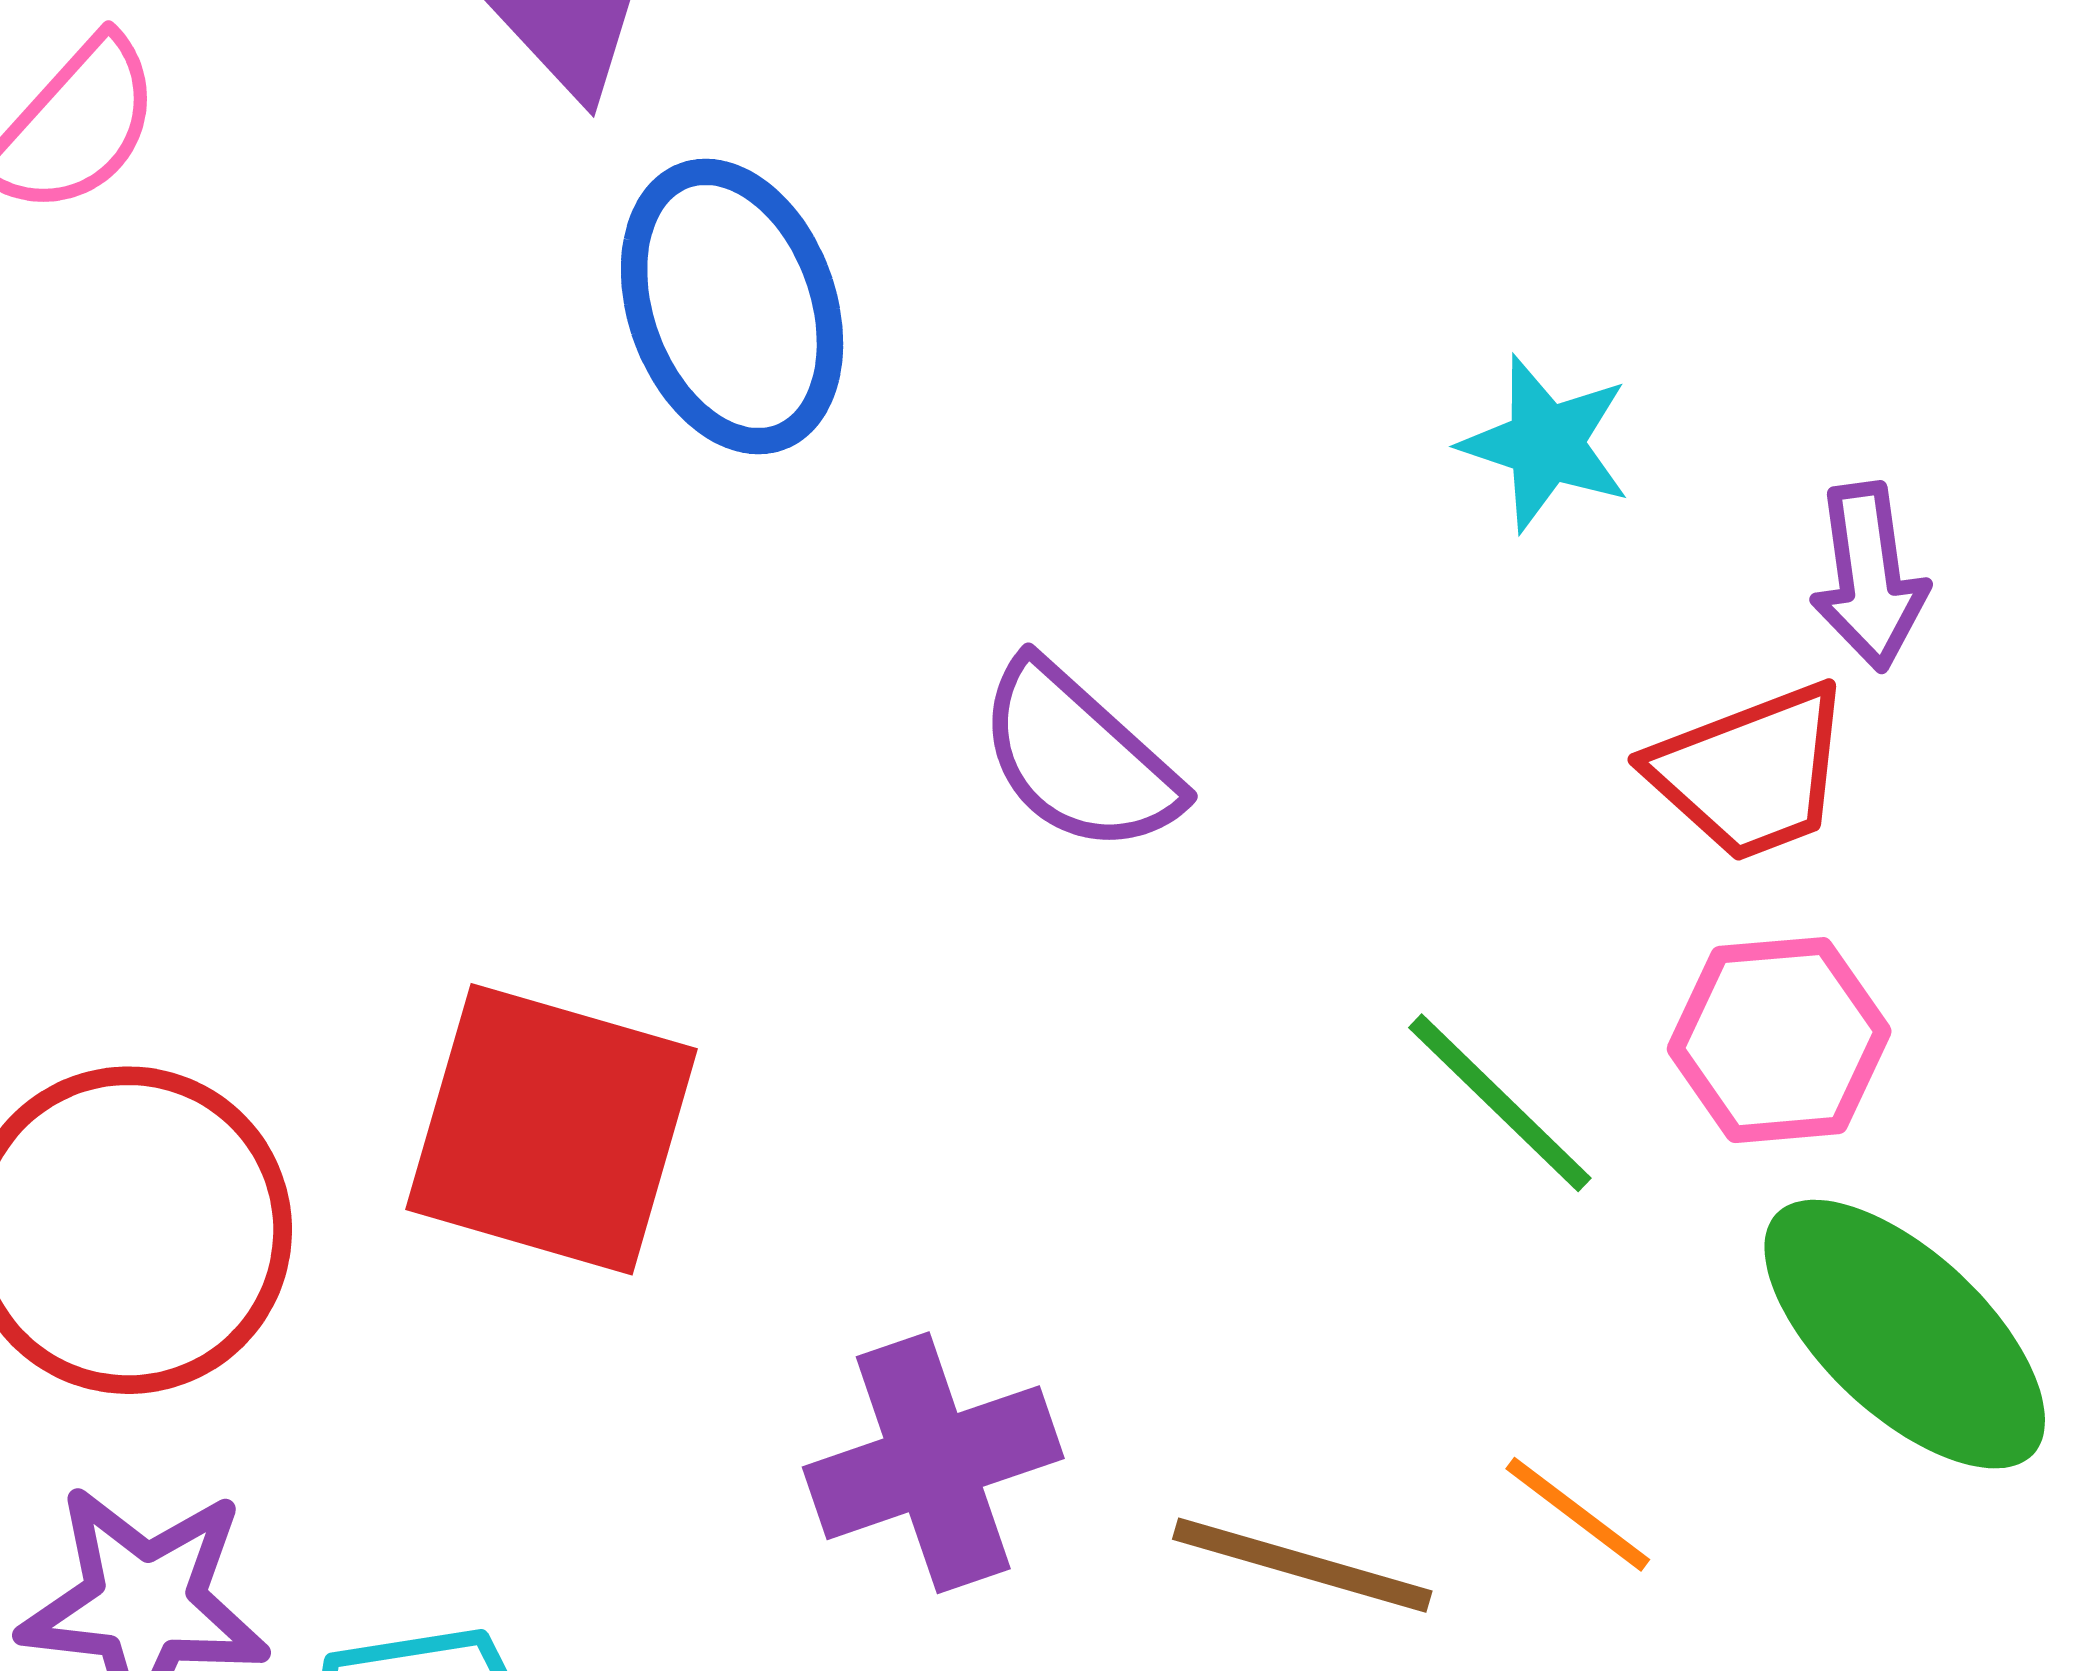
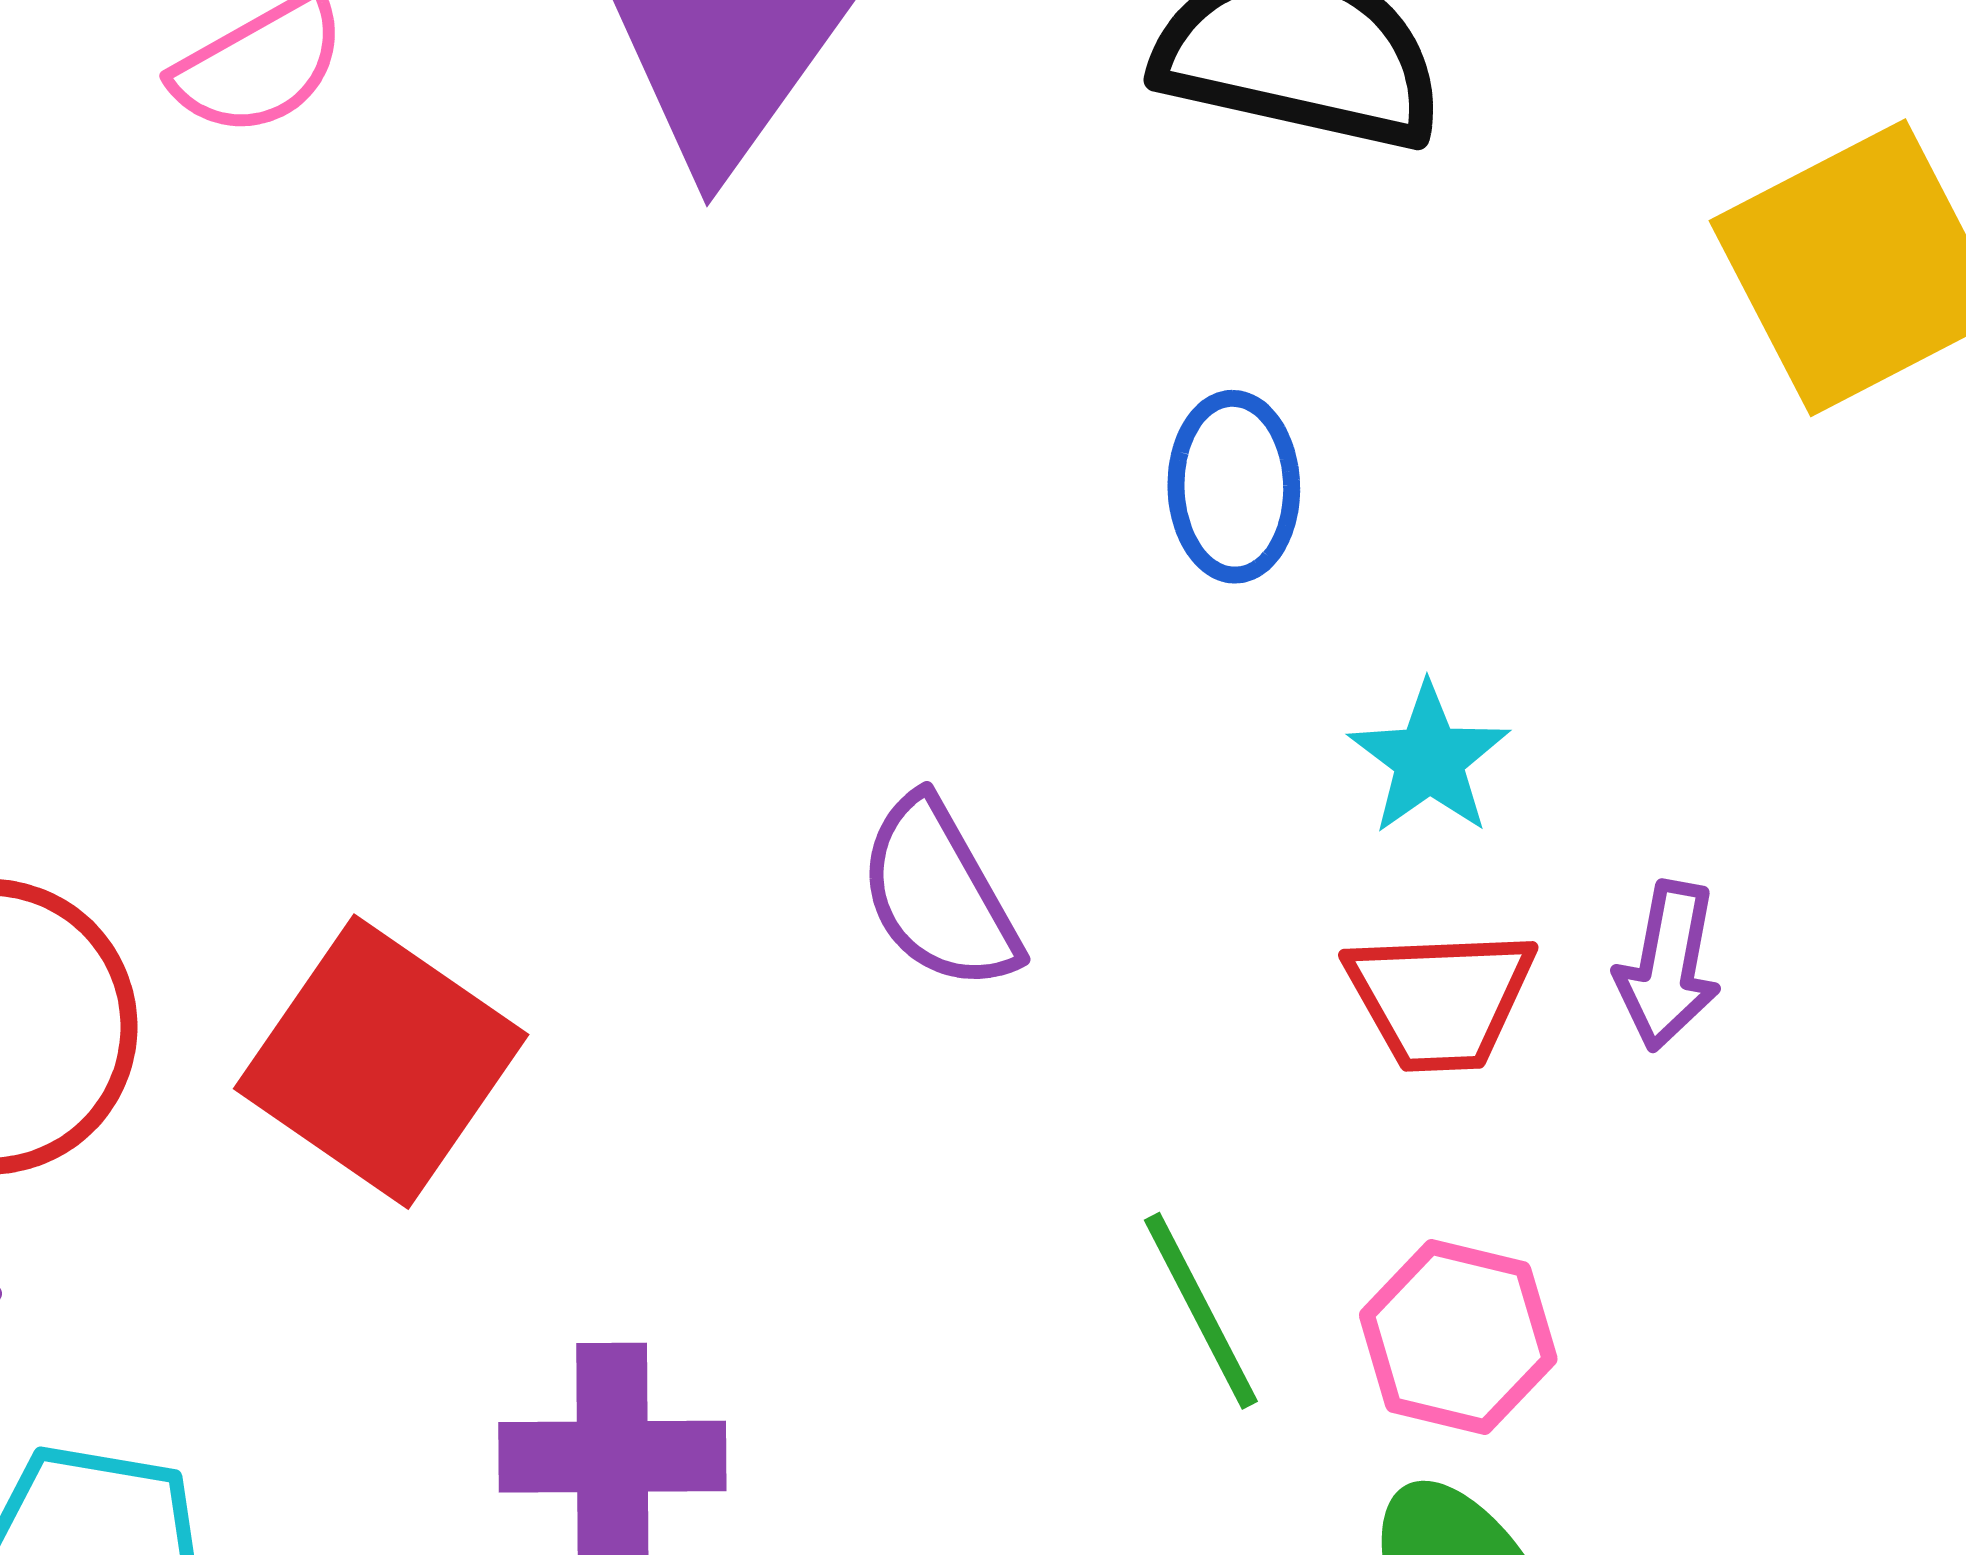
blue ellipse: (732, 306) -> (1234, 487), moved, size x0.7
red trapezoid: (1751, 772) -> (1440, 999), moved

